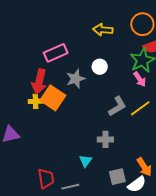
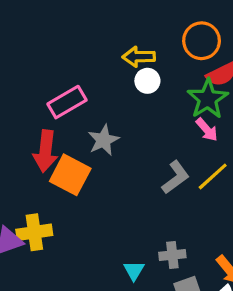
white circle: (100, 67) -> (147, 81), moved
yellow cross: (35, 101) -> (34, 232), moved, size x1.5
gray cross: (105, 139) -> (172, 255), moved

